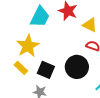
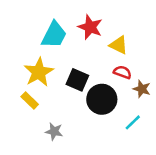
black square: (46, 70) -> (77, 80), moved

